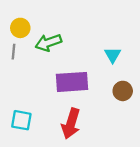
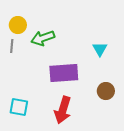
brown circle: (123, 91) -> (106, 91), moved

